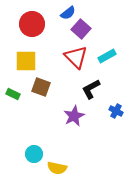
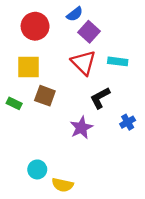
cyan rectangle: (107, 56) -> (118, 61), turned 36
blue cross: (116, 111) -> (128, 122), turned 32

